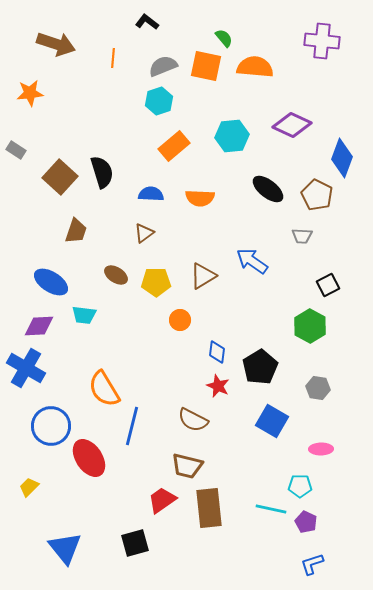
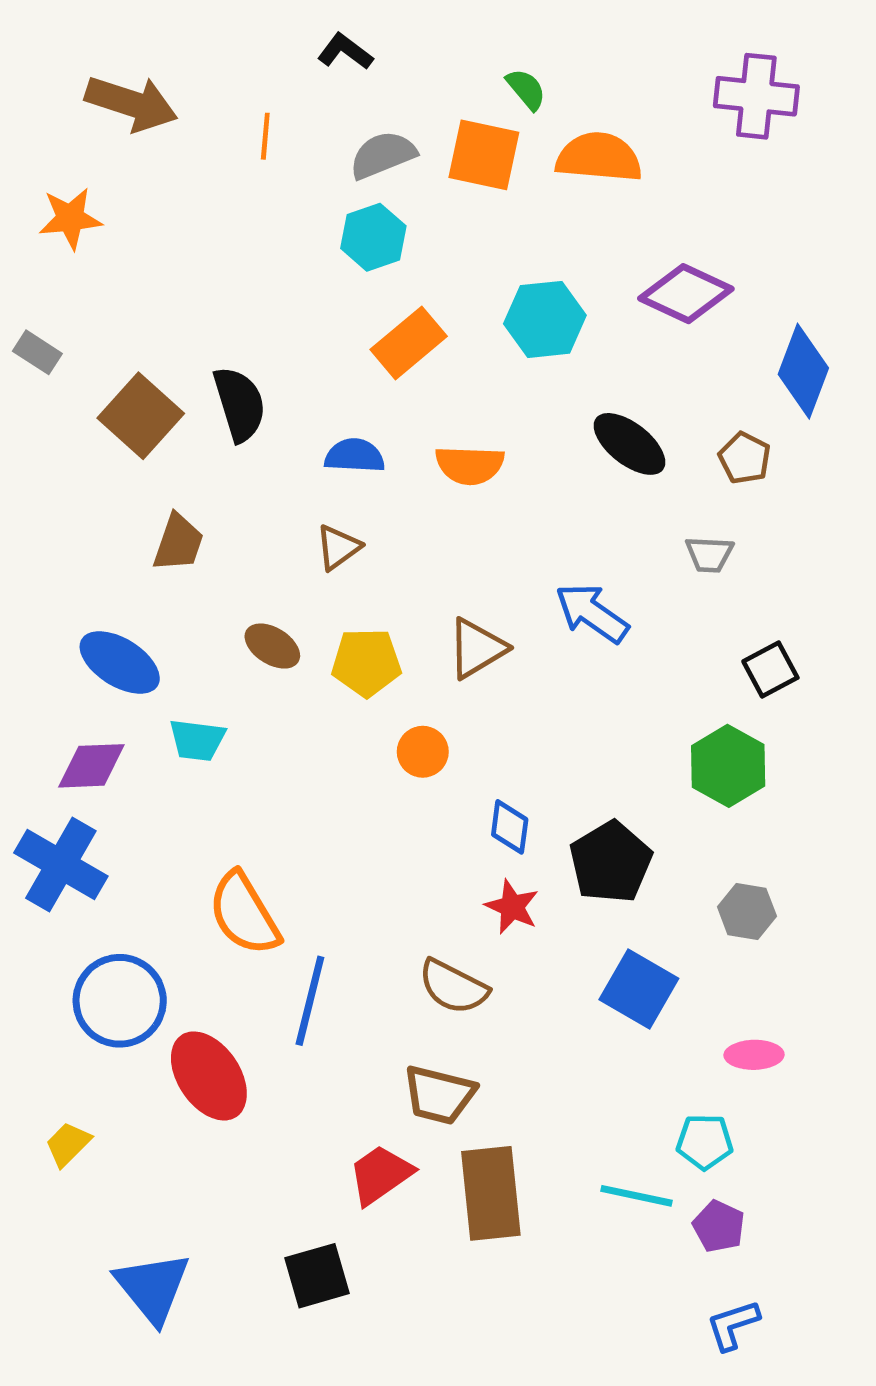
brown pentagon: (317, 195) -> (745, 458), size x0.7

